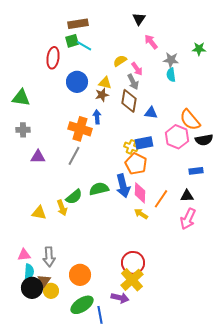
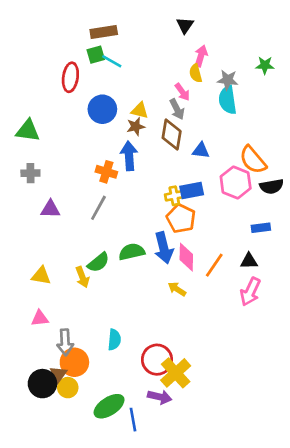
pink arrow: (151, 42) -> (201, 56), turned 56
yellow semicircle: (120, 61) -> (196, 73), moved, turned -72
cyan semicircle: (171, 75) -> (228, 100), size x1.5
blue arrow: (97, 117) -> (129, 156), size x1.5
orange cross: (80, 129) -> (106, 172), size x0.7
yellow cross: (131, 147) -> (174, 196), turned -32
yellow triangle: (39, 213) -> (41, 276), moved
yellow arrow: (141, 214) -> (177, 289), moved
pink triangle: (24, 255) -> (40, 318), moved
red circle: (133, 263) -> (157, 360), moved
cyan semicircle: (29, 272) -> (114, 340), moved
orange circle: (80, 275) -> (74, 362), moved

